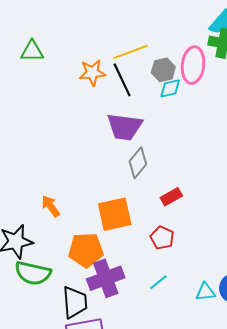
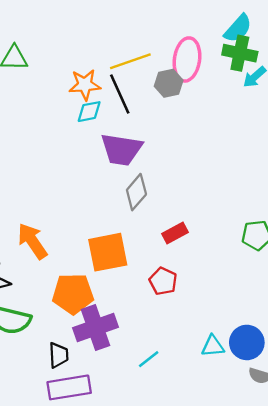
pink ellipse: (193, 65) -> (187, 59), moved
cyan diamond: (170, 88) -> (89, 112), moved
orange arrow: (51, 206) -> (32, 241), size x1.4
cyan line: (158, 282) -> (149, 359), moved
black trapezoid: (75, 302) -> (59, 355), size x0.7

